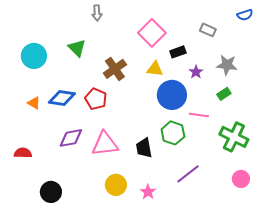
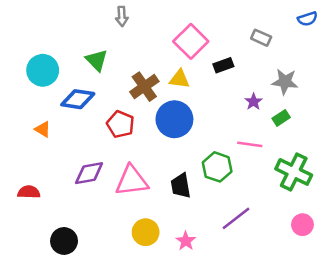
yellow triangle: (155, 69) -> (179, 79), moved
purple star: (196, 72) -> (254, 102), moved
blue circle: (172, 95) -> (174, 119), moved
blue diamond: (62, 98) -> (78, 99), moved

